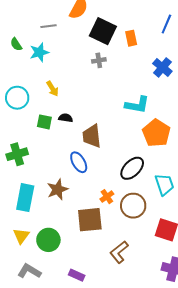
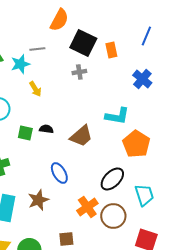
gray line: (48, 26) -> (37, 49), moved
yellow arrow: (52, 89) -> (35, 89), moved
brown trapezoid: (92, 136) -> (81, 136), moved, turned -125
orange cross: (107, 197) -> (87, 207), size x1.5
brown square: (90, 220) -> (66, 239), moved, size x0.6

